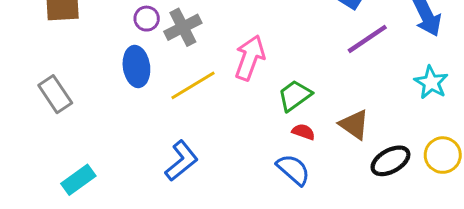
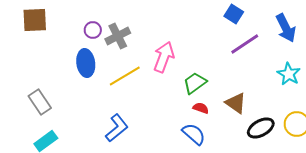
gray rectangle: (55, 94) -> (40, 102), moved

